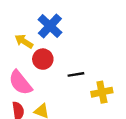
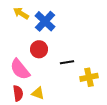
yellow arrow: (24, 41) -> (21, 13), moved

